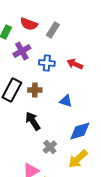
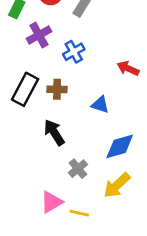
blue cross: (47, 63) -> (74, 52), turned -35
red arrow: (75, 64) -> (128, 68), moved

